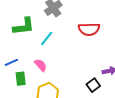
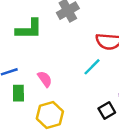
cyan line: (47, 39) -> (92, 67), moved

